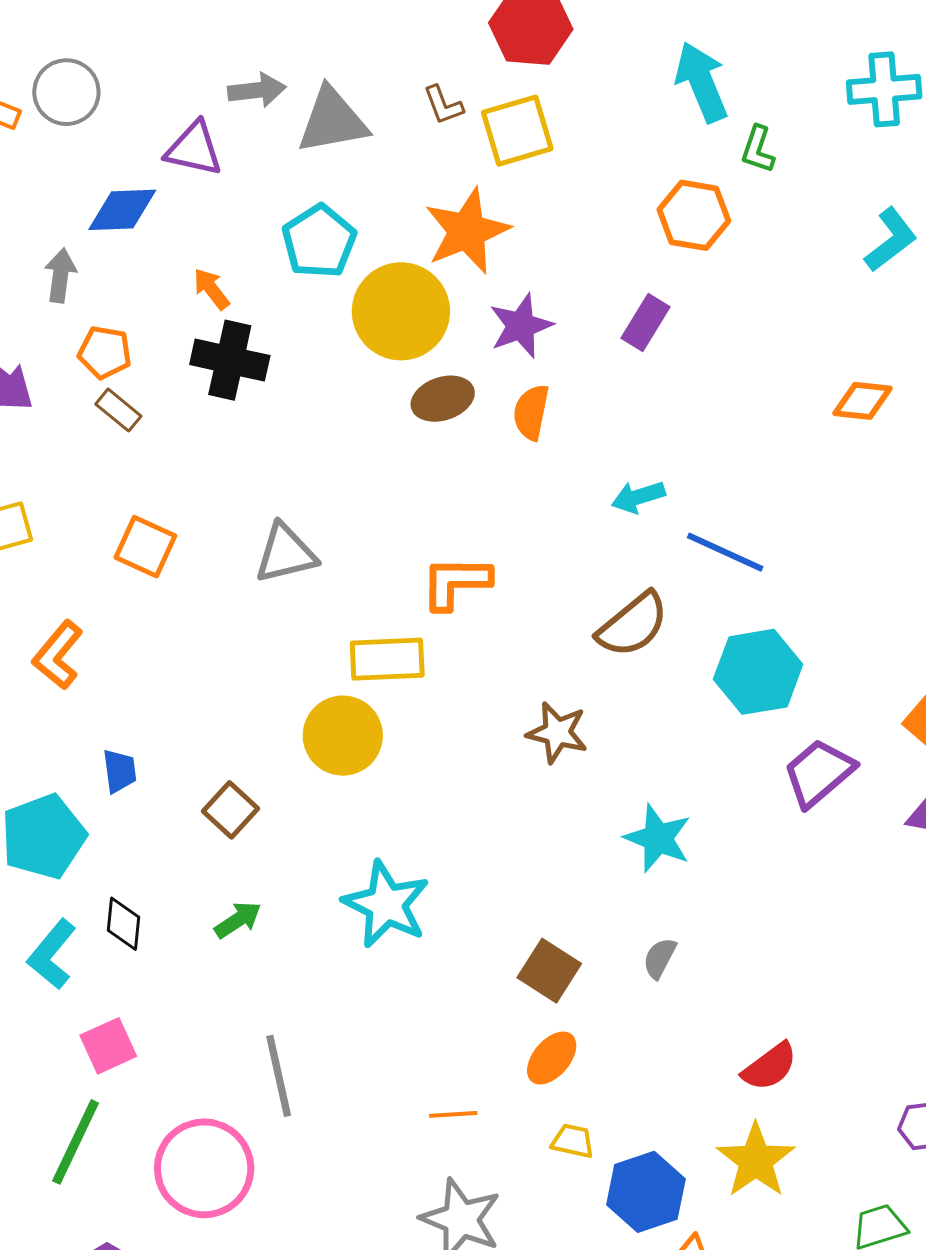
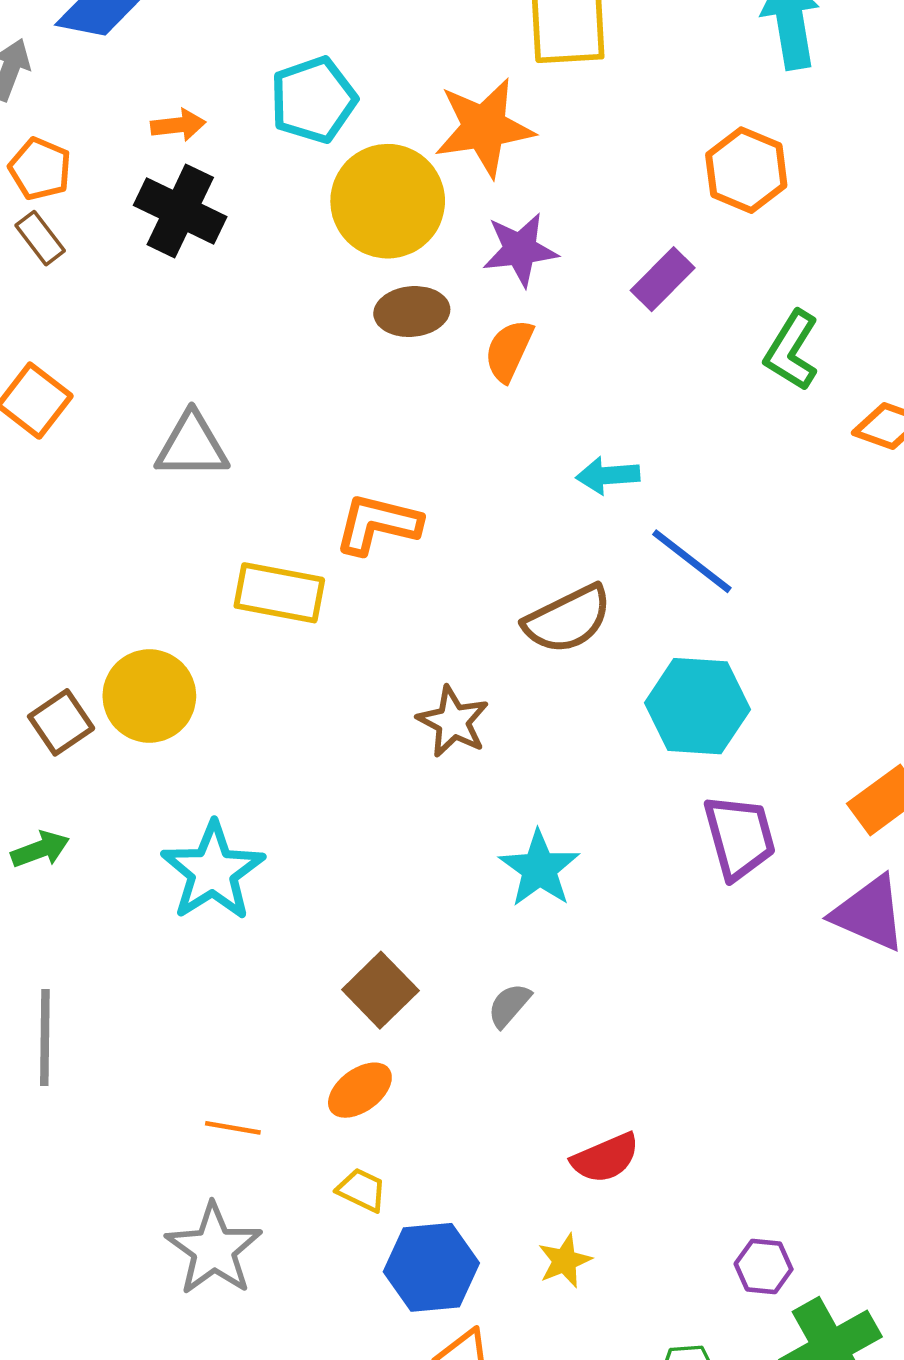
green L-shape: (758, 149) -> (792, 351), moved, size x1.4
orange arrow: (211, 289) -> (178, 125), turned 108
yellow circle: (343, 736) -> (149, 696), moved
purple trapezoid: (819, 773) -> (740, 837), turned 102
yellow star: (756, 1160) -> (565, 1261), size x0.6

